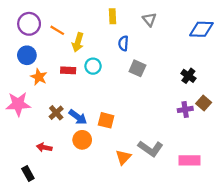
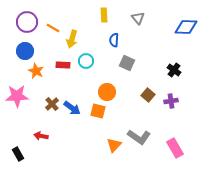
brown square: (204, 103) -> (148, 95), moved
orange circle: (82, 140) -> (107, 92), moved
pink rectangle: (190, 160) -> (175, 148), turned 60
black rectangle: (28, 173) -> (18, 154), moved

